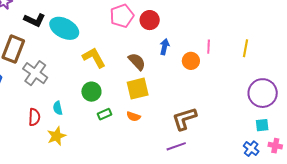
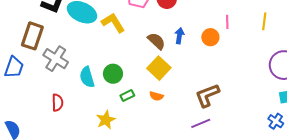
blue arrow: (165, 47) -> (179, 36), moved
yellow L-shape: (94, 58) -> (113, 23), moved
yellow square: (138, 89) -> (159, 68), turned -30
cyan semicircle: (58, 108) -> (87, 77), moved, size x1.5
yellow star: (57, 136) -> (106, 120), moved

